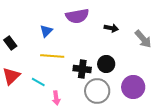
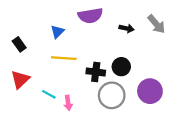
gray arrow: (143, 39) -> (156, 24), moved
cyan line: (38, 82) -> (49, 94), moved

